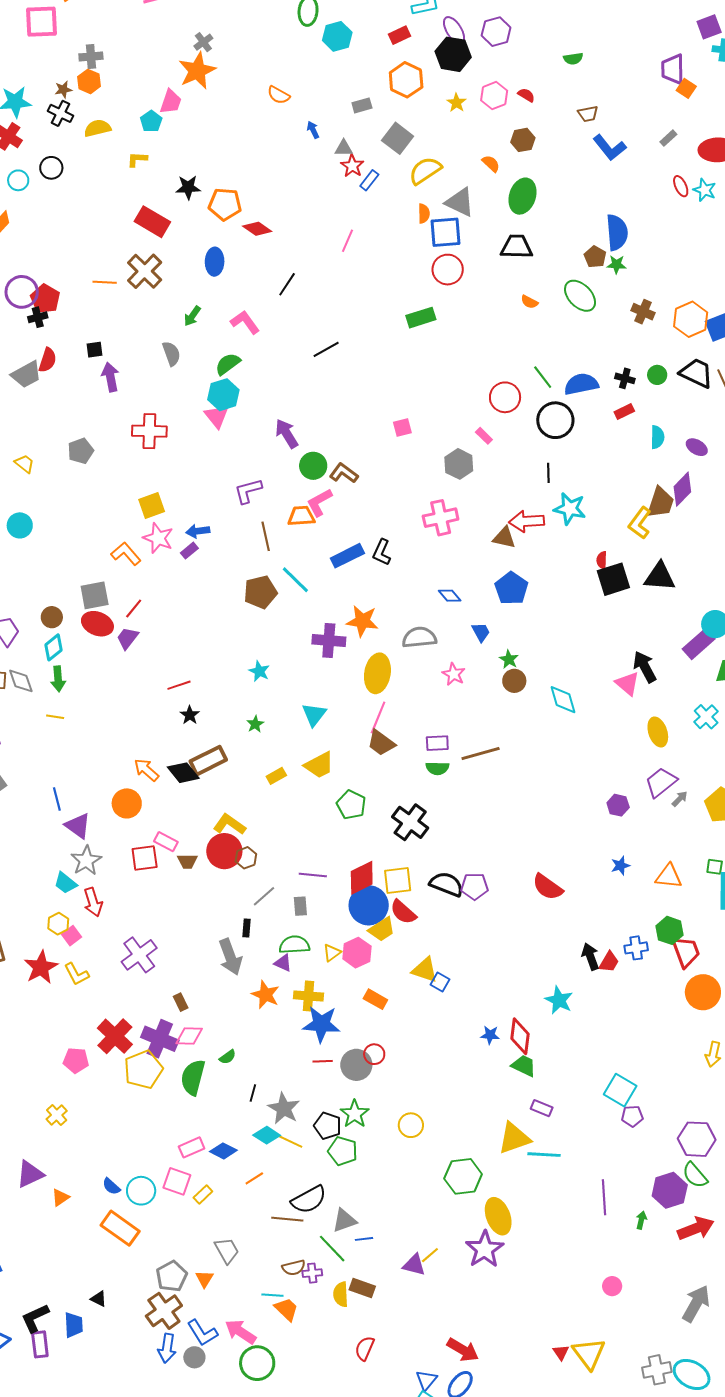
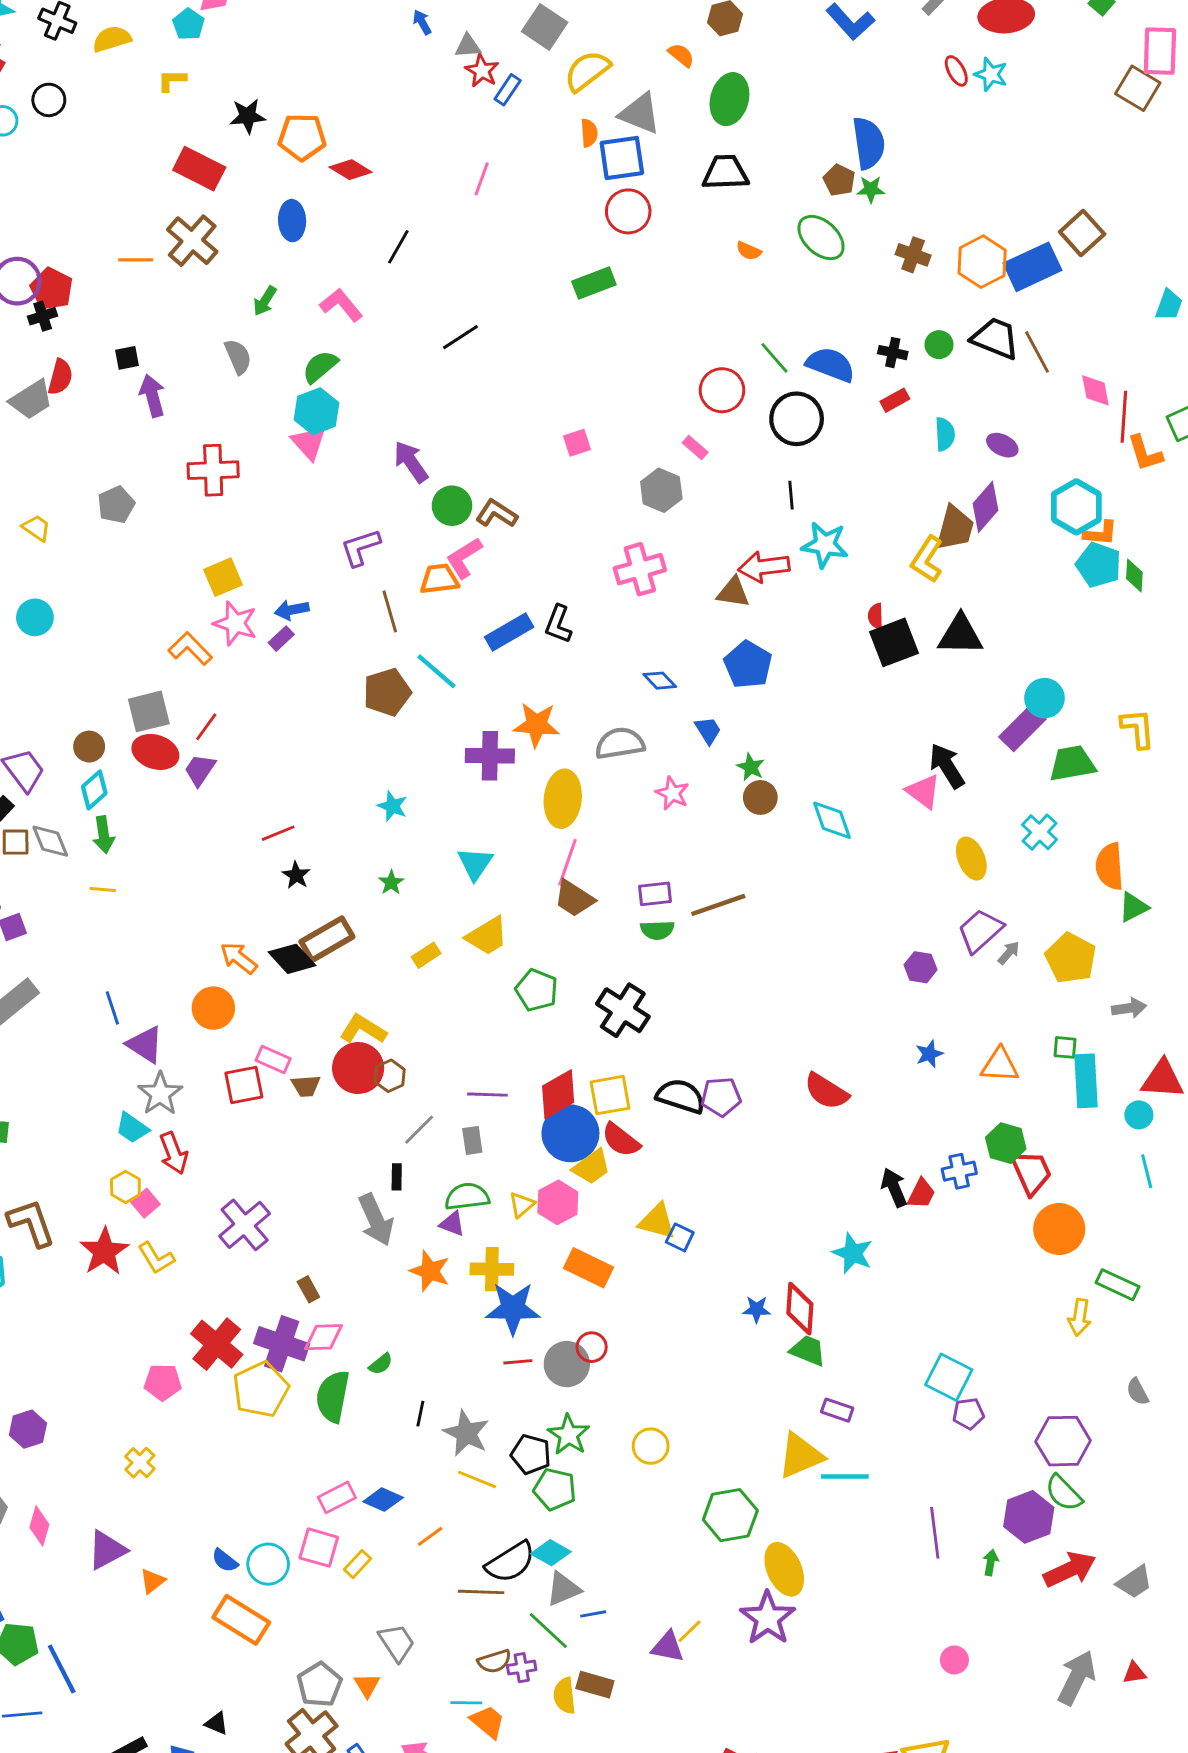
blue semicircle: (581, 384) -> (831, 365), turned 36
orange rectangle: (375, 999) -> (589, 1268), size x1.4
cyan diamond: (267, 1135) -> (551, 1553), moved

